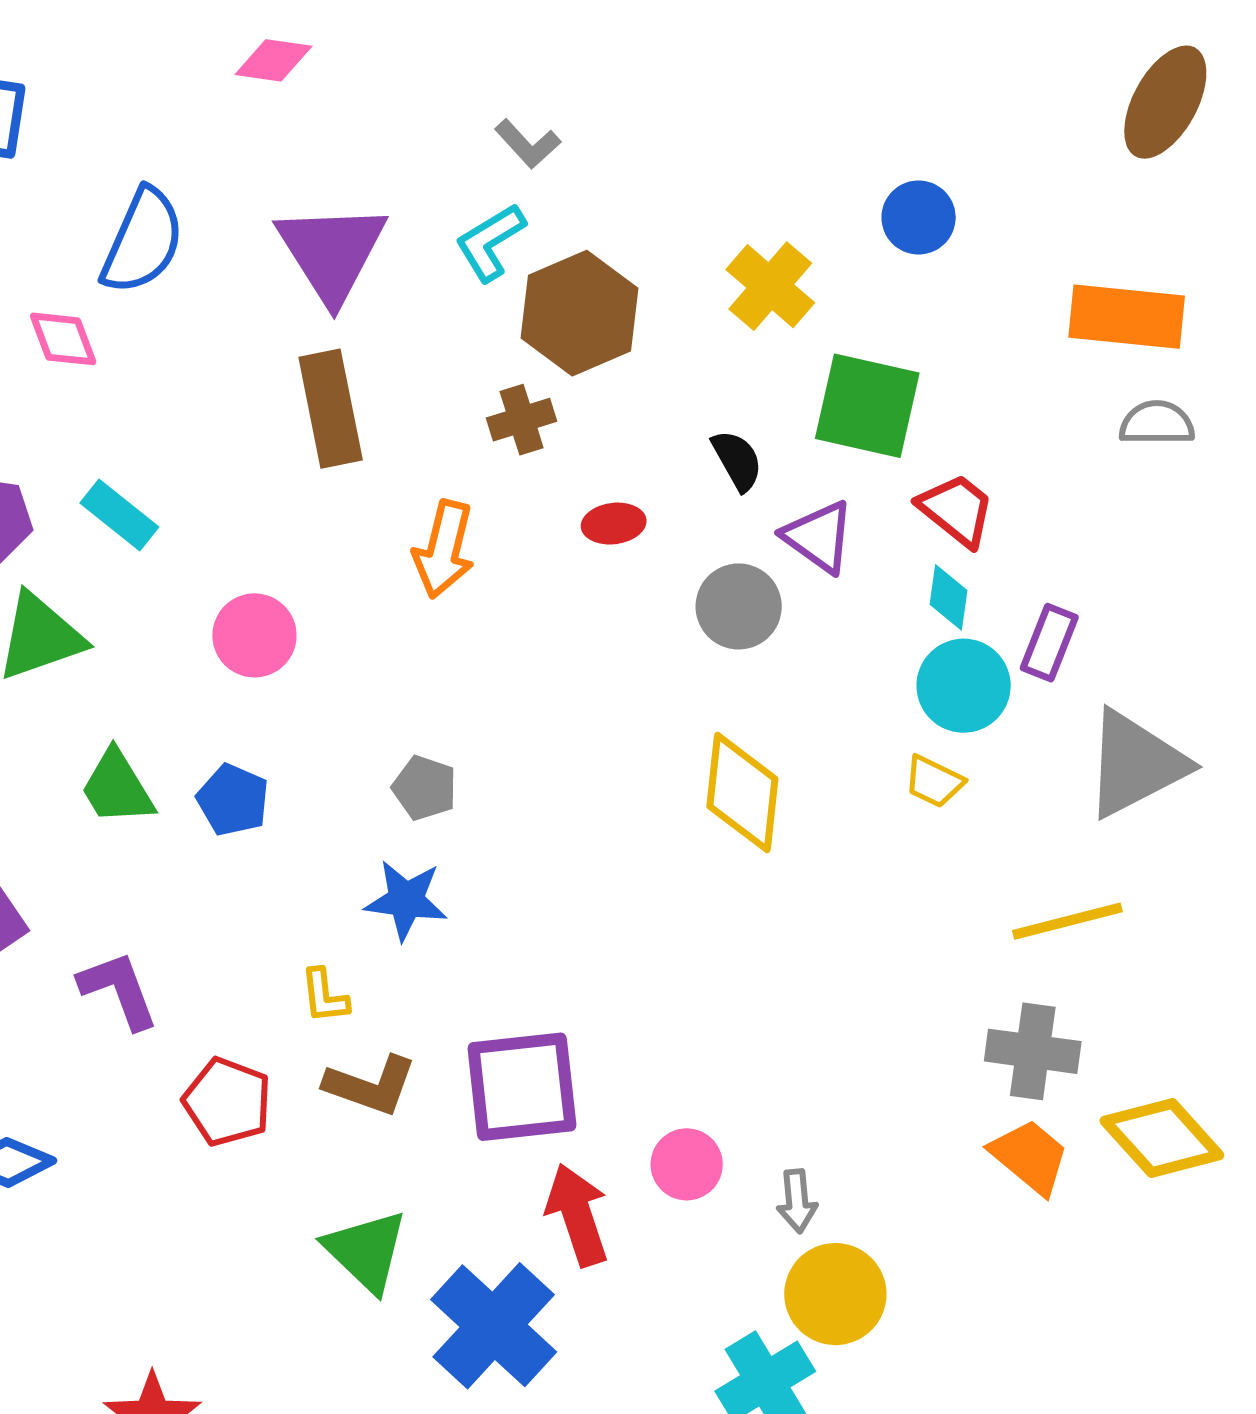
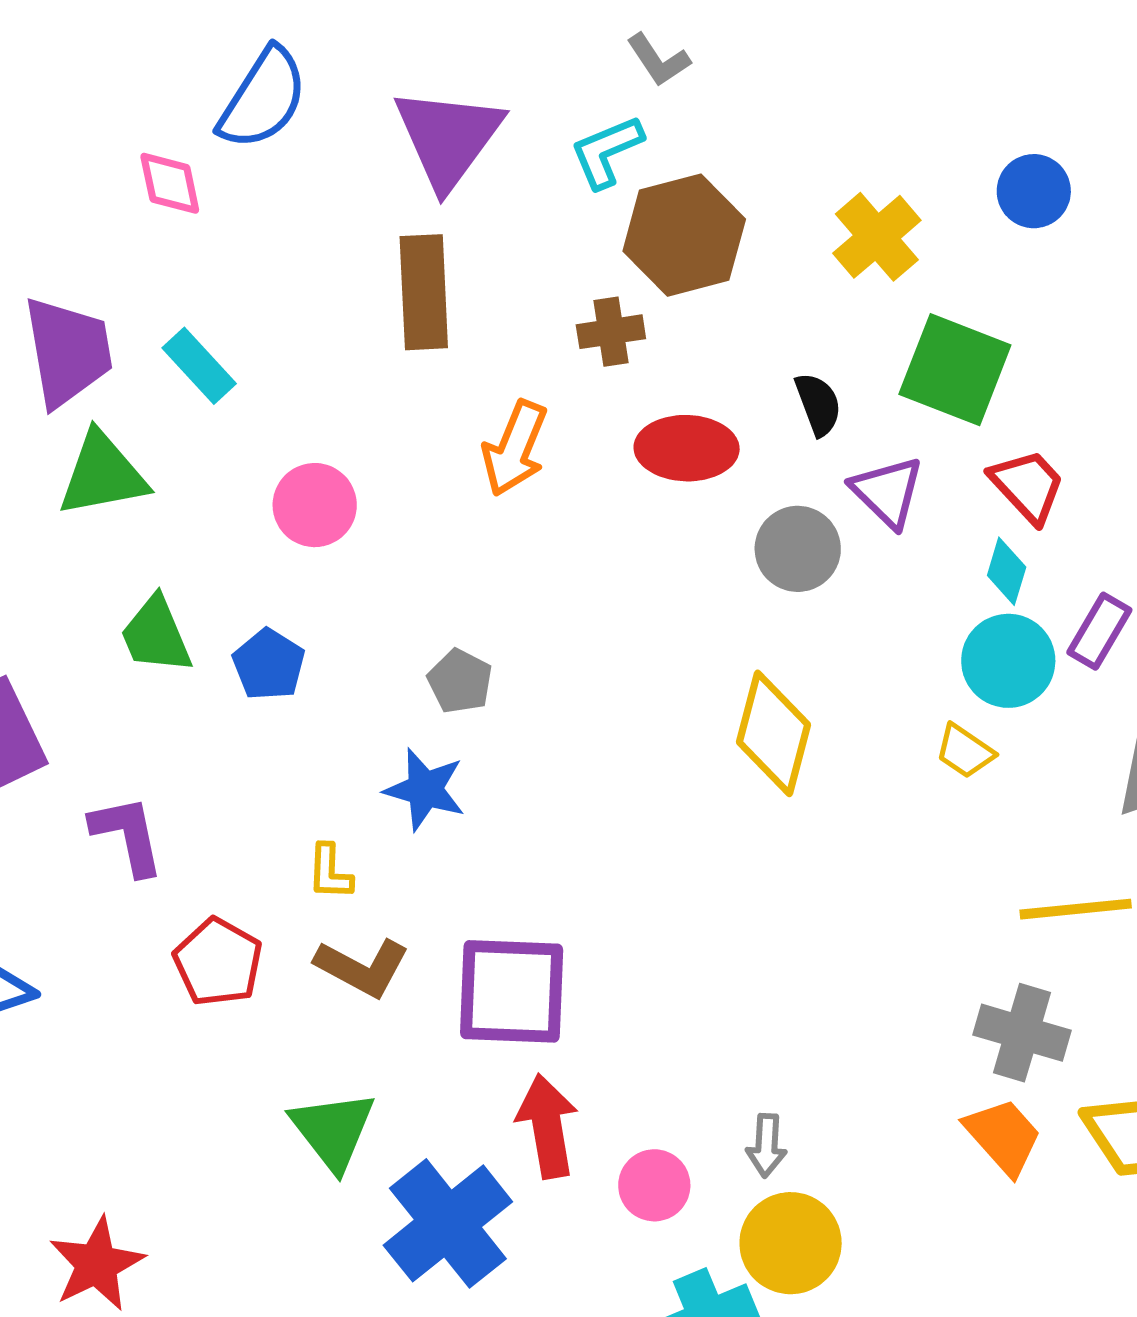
red ellipse: (614, 524) -> (687, 448), size x1.6
pink circle: (687, 1164) -> (654, 1185), moved

